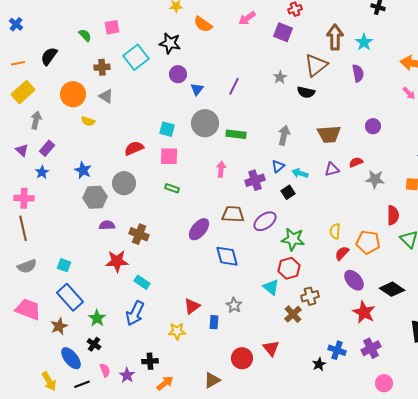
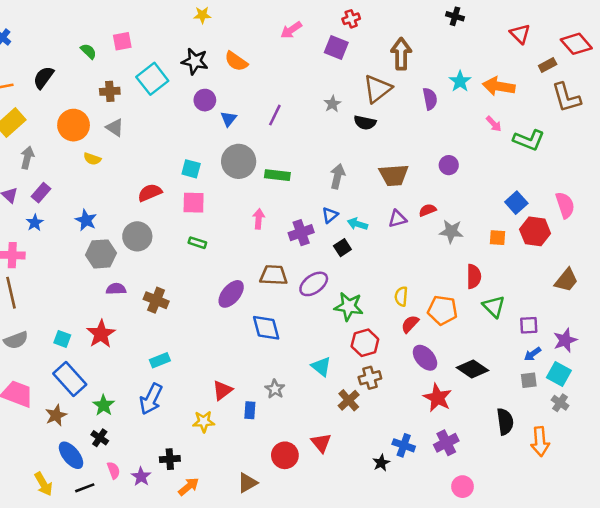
orange semicircle: (203, 24) -> (236, 61), moved
cyan star: (364, 42) -> (460, 81), moved
red star: (117, 261) -> (101, 334), moved, turned -30
red hexagon: (289, 268) -> (365, 343), moved
cyan rectangle: (142, 282) -> (160, 360), turned -56

